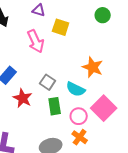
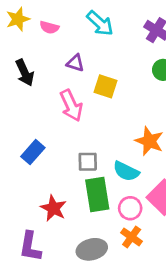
gray square: (48, 82) -> (88, 162), turned -35
red star: (23, 98) -> (53, 208), moved
green rectangle: (55, 106) -> (97, 195), size x1.4

